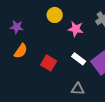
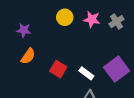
pink star: (76, 29) -> (92, 19), moved
white rectangle: (79, 59) -> (86, 73), moved

